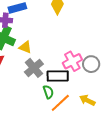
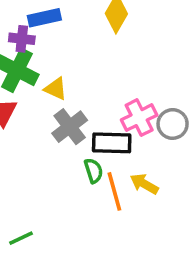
yellow arrow: (87, 100) -> (144, 184), moved
orange line: (60, 103) -> (114, 191), turned -65

